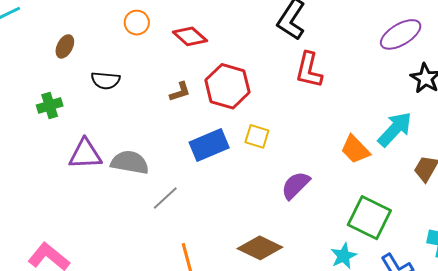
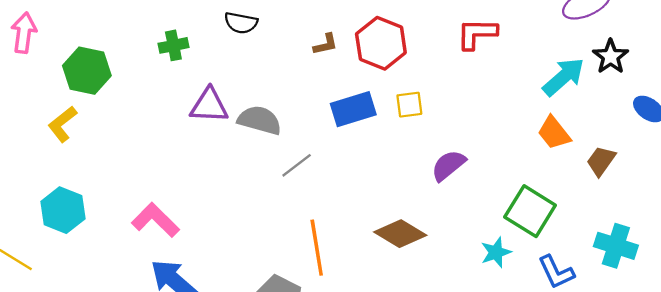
red L-shape: (309, 70) -> (477, 34), turned 72
cyan arrow: (395, 129) -> (564, 77), moved
yellow square: (257, 136) -> (409, 105), turned -30
orange trapezoid: (355, 149) -> (554, 133), moved

